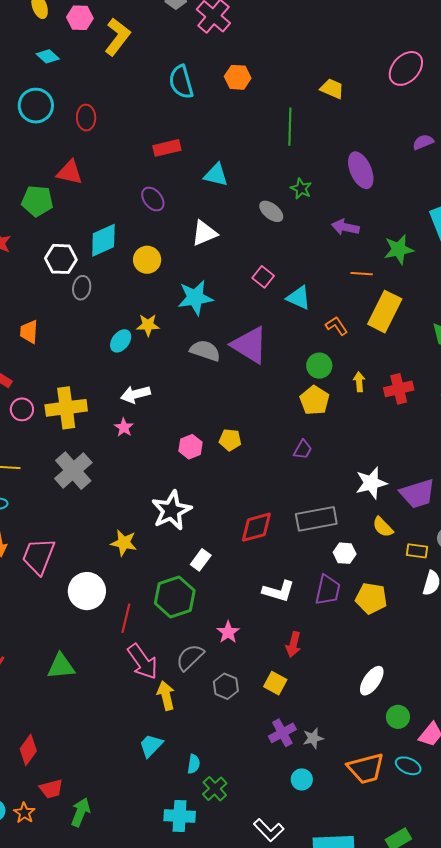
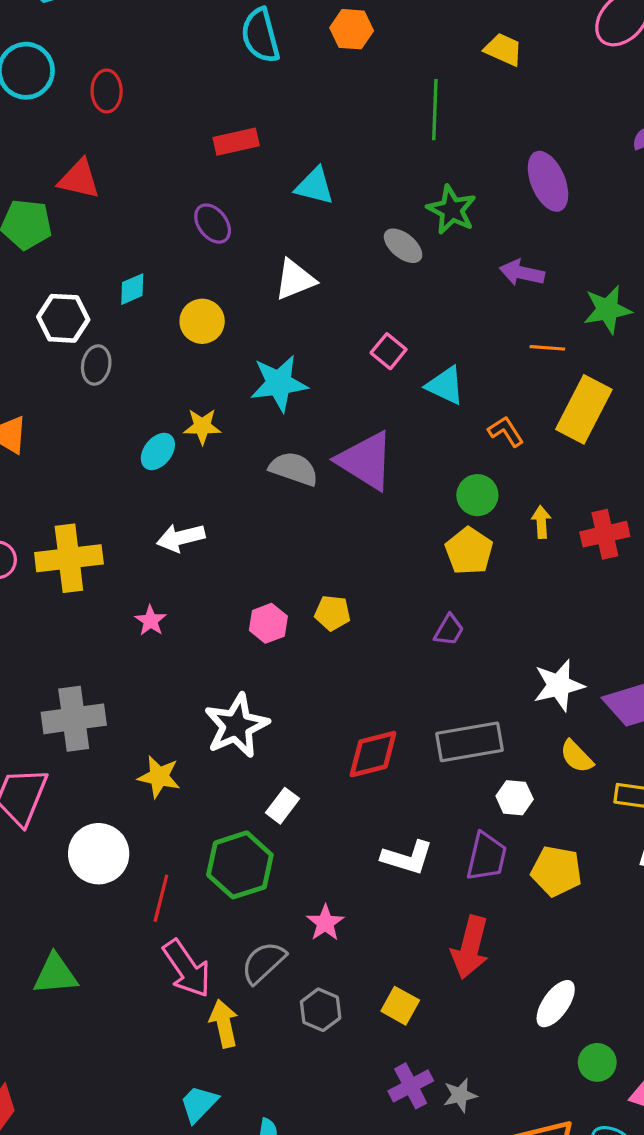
green star: (301, 189) -> (452, 210), size x1.4
cyan diamond: (103, 240) -> (132, 289), size x0.6
pink star: (124, 427) -> (151, 621), moved
gray cross: (73, 471) -> (74, 719), moved, turned 33
red arrow: (293, 644) -> (470, 947), moved, size x1.5

